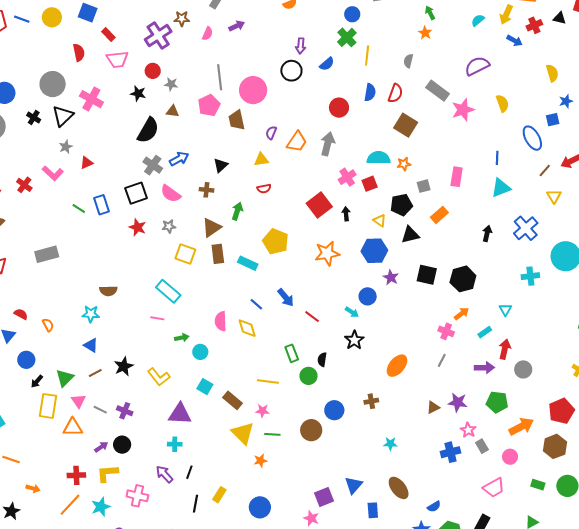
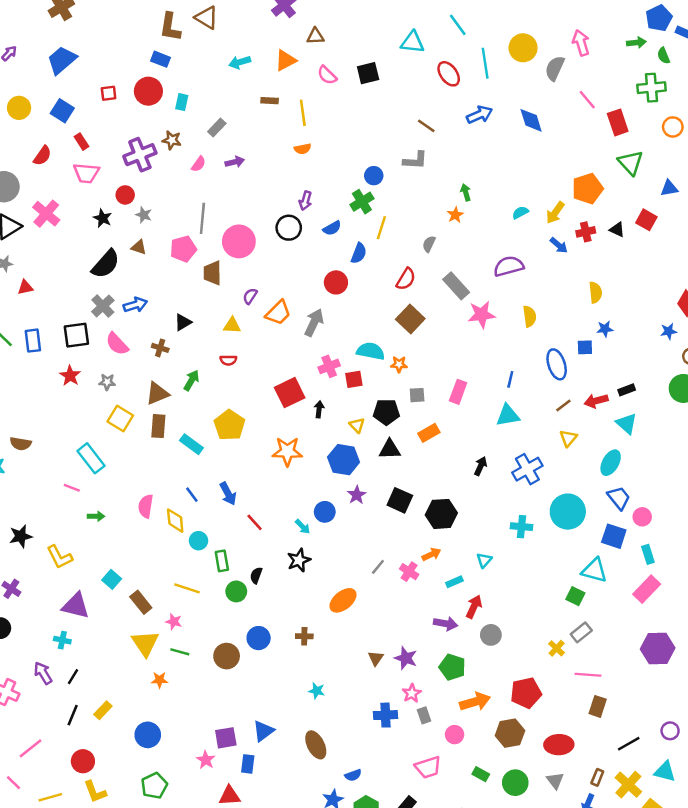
red semicircle: (79, 52) -> (42, 156), turned 36
blue semicircle: (370, 92) -> (359, 253), moved
cyan circle: (200, 352) -> (199, 541), moved
gray line: (442, 360) -> (378, 567), moved
brown triangle: (433, 407) -> (376, 658), turned -40
blue rectangle: (373, 510) -> (248, 764), moved

